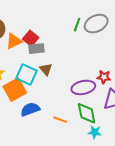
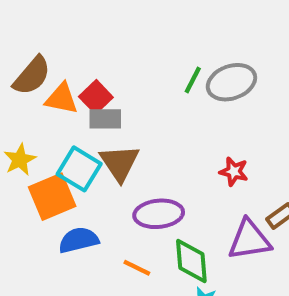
orange triangle: (14, 41) -> (62, 99), turned 30
brown triangle: (46, 69) -> (120, 163), size x1.5
red star: (104, 77) -> (234, 172), moved
purple ellipse: (83, 87) -> (159, 214), moved

